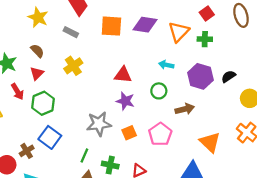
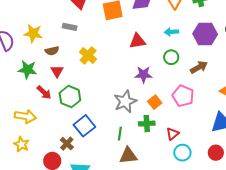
yellow star: (38, 17) -> (33, 33), moved
gray rectangle: (71, 32) -> (70, 27), moved
brown semicircle: (37, 51) -> (52, 51), turned 136
red triangle: (123, 75) -> (137, 41), moved
blue square: (50, 137) -> (84, 126), turned 30
green cross: (110, 165) -> (147, 124), moved

